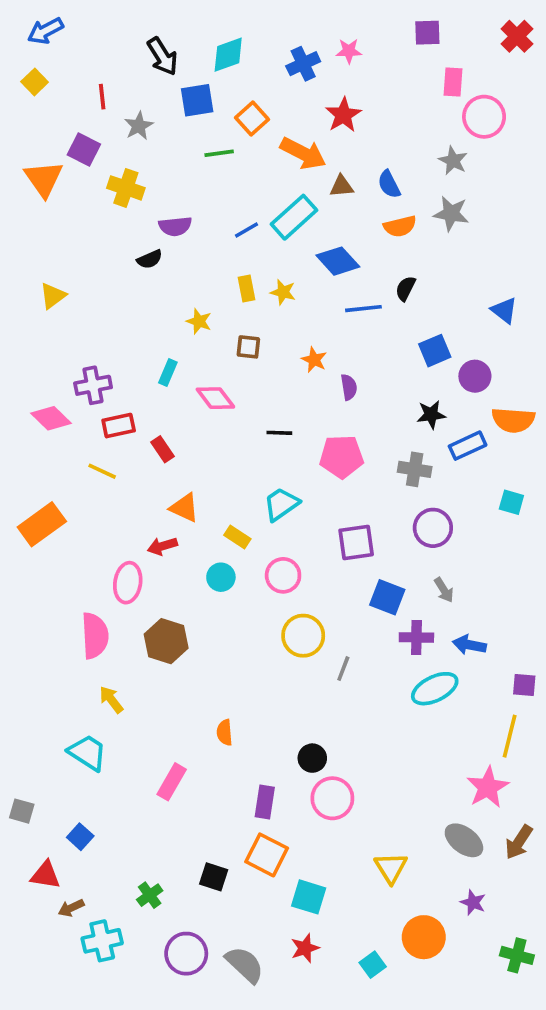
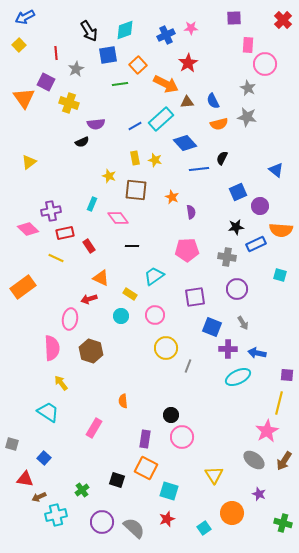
brown square: (248, 347) -> (136, 190), size x1.6
black line: (279, 433) -> (132, 246), moved

